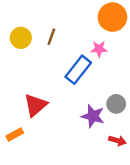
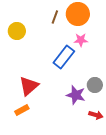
orange circle: (112, 17) -> (78, 14), moved
brown line: (51, 37) -> (55, 17), moved
orange rectangle: (15, 134) -> (22, 110), moved

